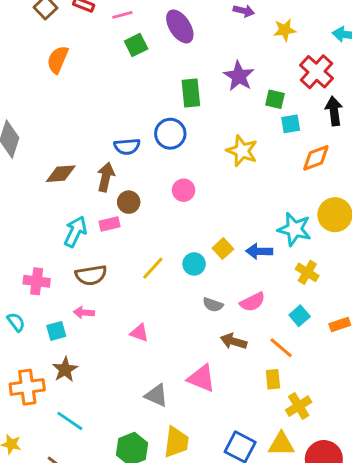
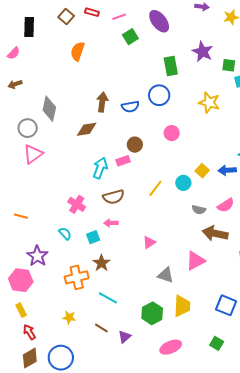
brown arrow: (106, 177) -> (102, 102), moved
pink cross: (37, 281) -> (77, 204), turned 30
pink triangle: (139, 333) -> (149, 242), moved, turned -48
brown arrow: (233, 341) -> (215, 233), size x1.4
pink triangle: (202, 378) -> (195, 261), turned -45

